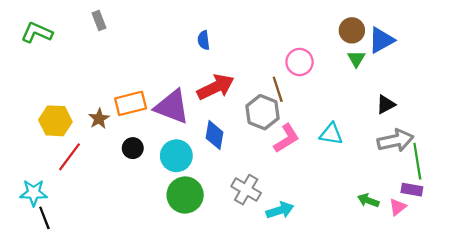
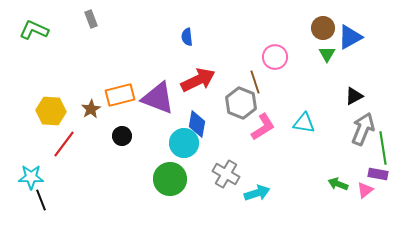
gray arrow: (395, 140) -> (363, 129), turned -56
cyan circle: (176, 156) -> (184, 143), moved

